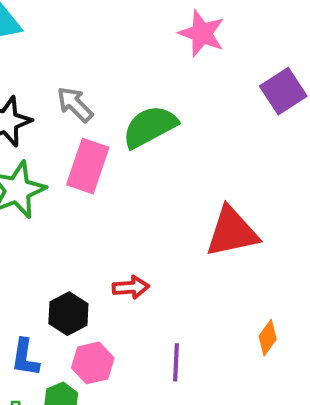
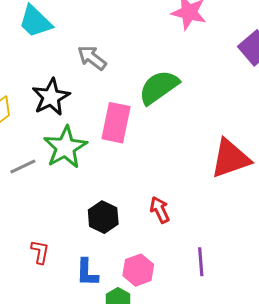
gray arrow: (75, 104) -> (92, 58), moved
red arrow: (131, 287) -> (160, 210), turned -104
black hexagon: (68, 314) -> (103, 217), moved

